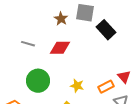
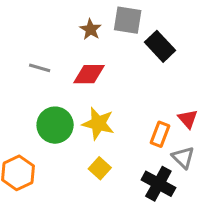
yellow star: (77, 86) -> (98, 124), moved, size x1.5
orange rectangle: (106, 87) -> (160, 134), turned -42

